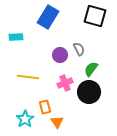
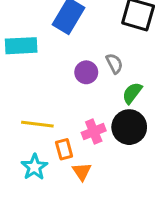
cyan rectangle: (16, 37) -> (21, 46), size x1.5
yellow line: (28, 77) -> (37, 124), moved
pink cross: (65, 83) -> (94, 132), moved

